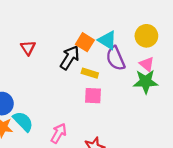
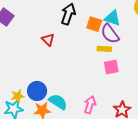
black arrow: (70, 58) -> (68, 14), moved
purple semicircle: (115, 58) -> (110, 34), moved

